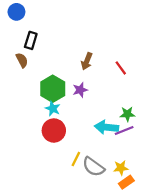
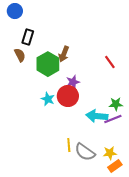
brown arrow: (87, 61) -> (64, 54), moved
green hexagon: (53, 89) -> (48, 64), moved
red circle: (54, 131) -> (68, 96), moved
yellow line: (76, 159) -> (69, 145), turned -32

